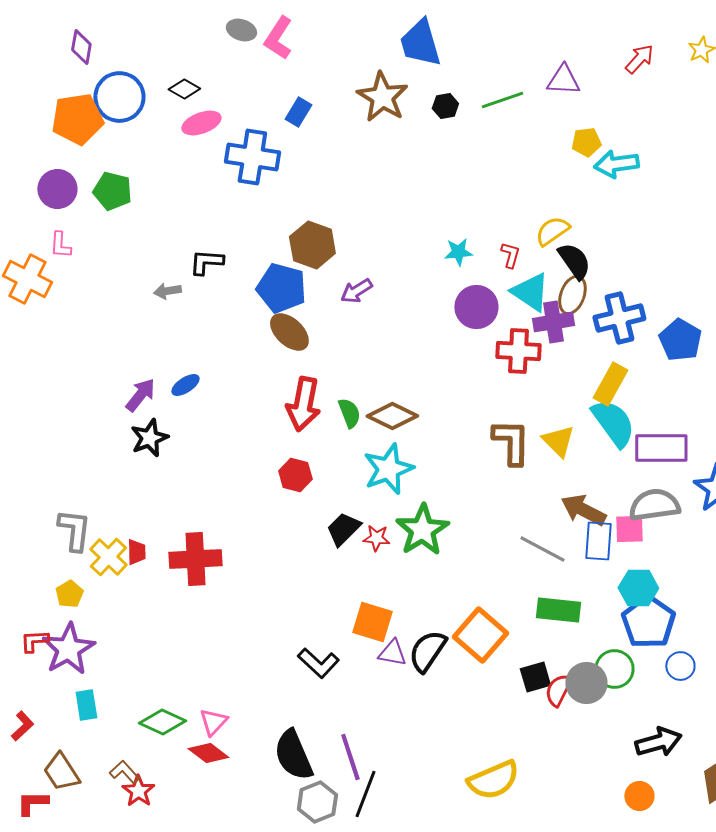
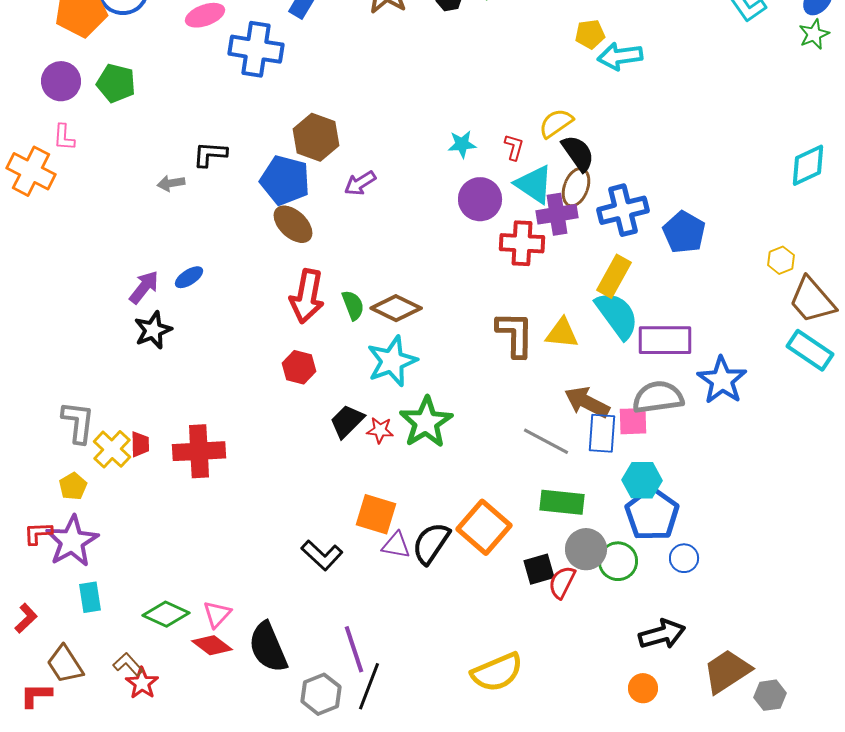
yellow triangle: (558, 441) -> (562, 333), turned -39
gray circle: (586, 683) -> (586, 549), moved
black semicircle: (293, 755) -> (268, 647), moved

